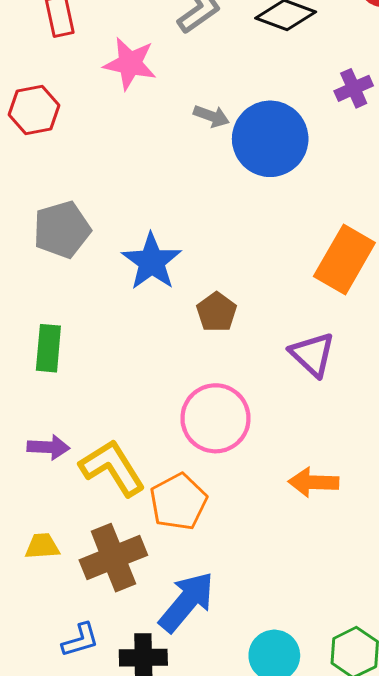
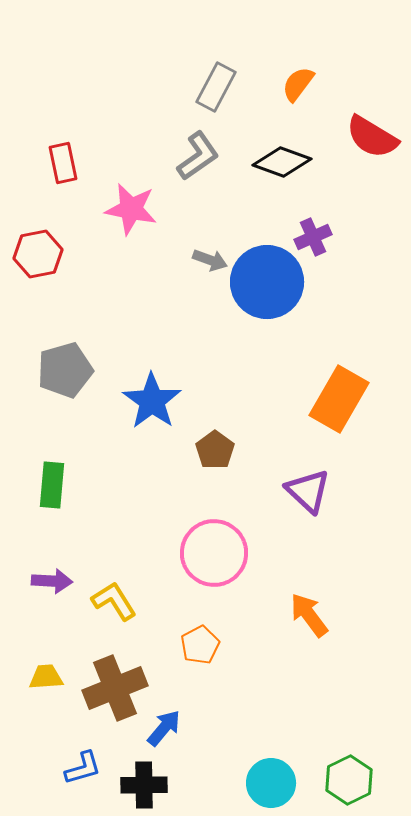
purple cross: (354, 88) -> (313, 237), moved
yellow L-shape: (112, 468) -> (114, 601), size x0.7
orange arrow: (313, 482) -> (309, 615), turned 51
orange pentagon: (178, 502) -> (200, 645), moved, size x0.7
blue arrow: (187, 602) -> (164, 728), moved, size x0.6

